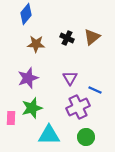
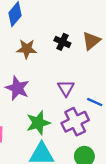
purple star: (28, 78) -> (17, 88), turned -30
green star: (32, 108) -> (38, 123), moved

